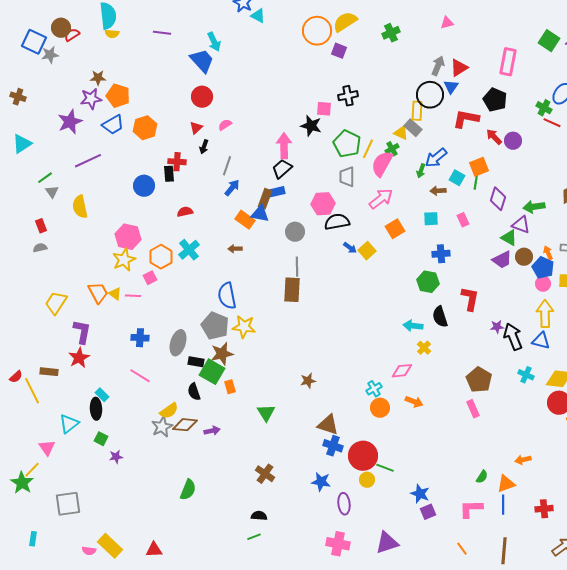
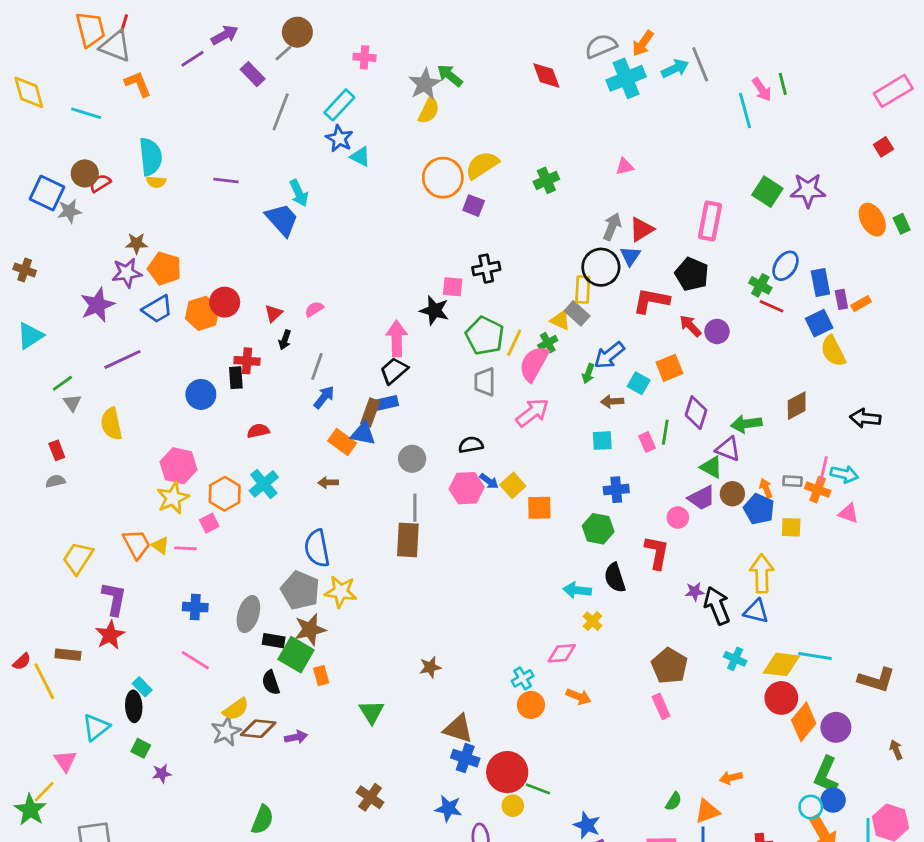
red circle: (202, 97) -> (225, 302), moved
green line: (476, 181) -> (665, 432), moved
pink hexagon: (323, 204) -> (467, 488), moved
black semicircle: (337, 222) -> (471, 445), size x0.7
orange square: (395, 229) -> (539, 508), moved, turned 30
pink circle: (543, 284) -> (678, 518), moved

